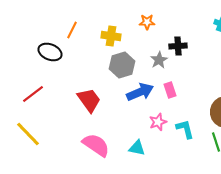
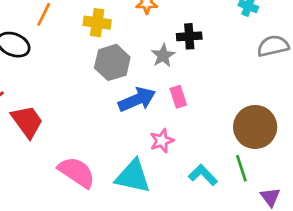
red trapezoid: (89, 100) -> (27, 121), moved
cyan L-shape: (185, 129) -> (203, 175), moved, turned -30
cyan triangle: (137, 148) -> (133, 176), size x1.6

